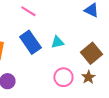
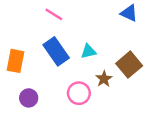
pink circle: (63, 77) -> (79, 93), moved
brown star: (88, 77) -> (104, 79), moved

